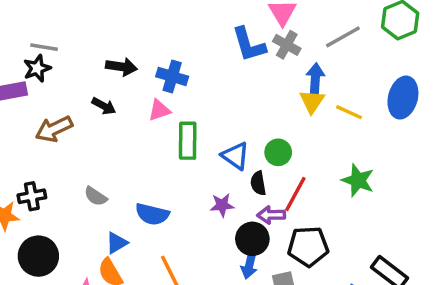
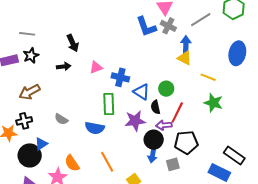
black arrow: (121, 67) -> (73, 43), turned 60
black star: (37, 68) -> (31, 56), moved
blue cross: (172, 76) -> (120, 77), moved
yellow triangle: (312, 101) -> (184, 58), turned -35
black arrow: (104, 106) -> (64, 66), turned -32
yellow line: (349, 112) -> (208, 77), moved
brown arrow: (54, 129) -> (30, 92), moved
green rectangle: (188, 141) -> (109, 104), moved
purple star: (222, 205) -> (135, 121), size x1.5
blue triangle: (117, 243) -> (41, 144), moved

